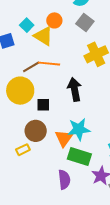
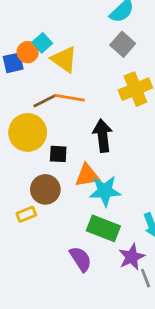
orange circle: (54, 20) -> (28, 52), moved
orange triangle: (64, 138) -> (87, 175), moved, turned 42
purple semicircle: (64, 180) -> (81, 259), turned -30

